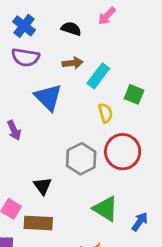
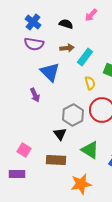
purple arrow: (14, 130) -> (35, 95), moved
black triangle: (43, 186) -> (60, 134), moved
brown rectangle: (38, 223) -> (56, 160), moved

